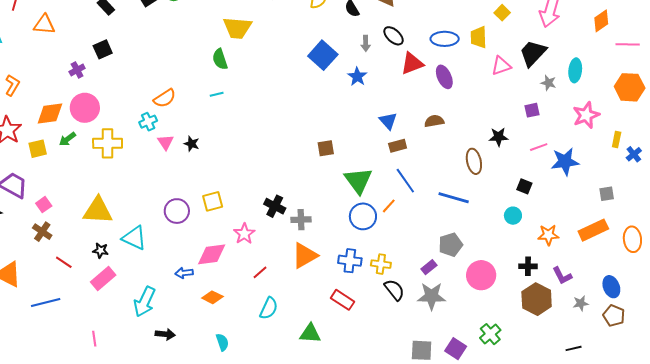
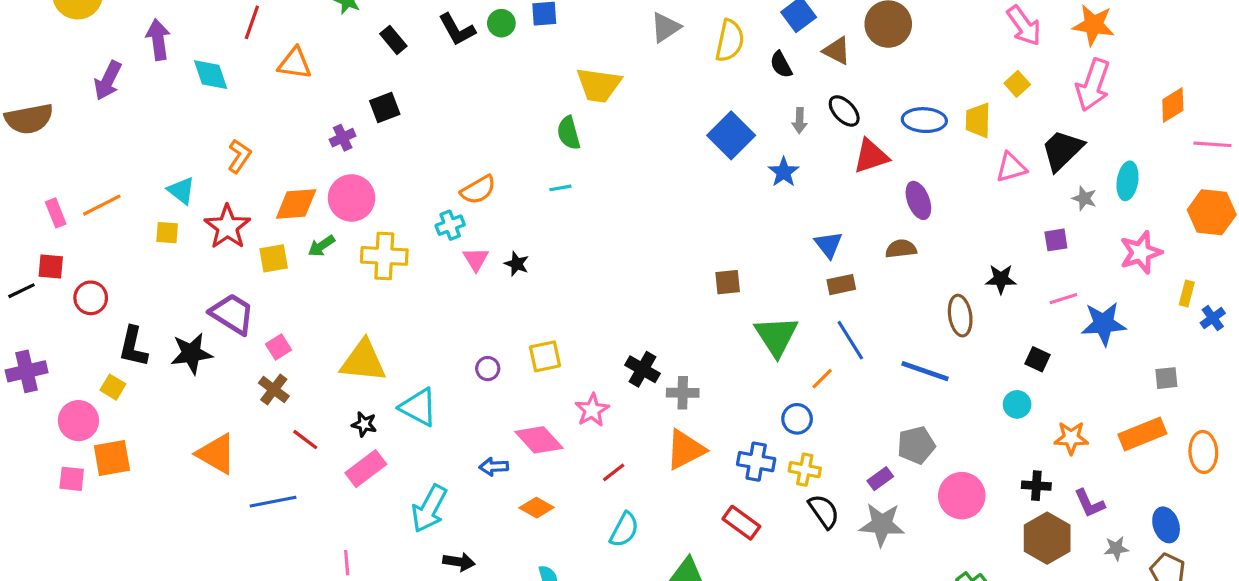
purple ellipse: (444, 77) -> (918, 200), moved
purple circle: (177, 211) -> (488, 369), size x0.6
blue circle: (363, 216) -> (797, 419), moved, size x0.7
pink diamond: (212, 254) -> (539, 440), turned 52

